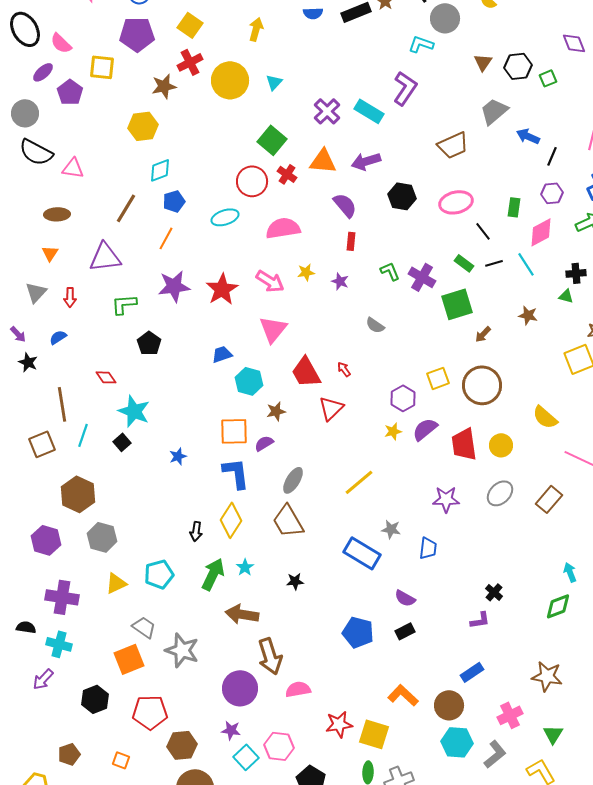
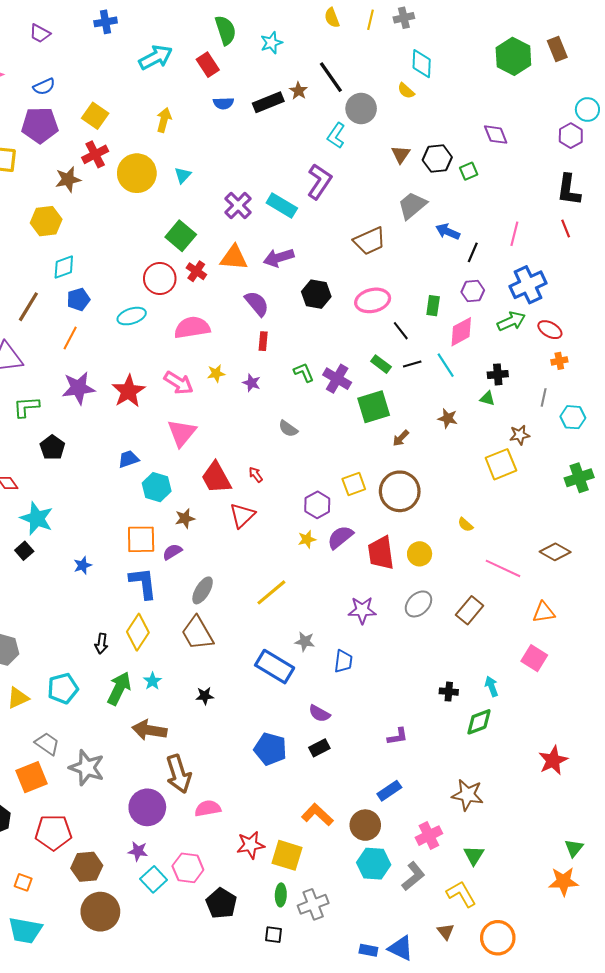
cyan L-shape: (421, 44) -> (336, 136), turned -75
yellow semicircle: (545, 417) -> (465, 525), size x0.6
black cross: (494, 592) -> (449, 692), moved, turned -36

